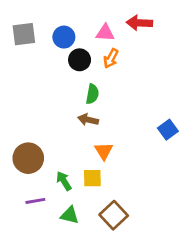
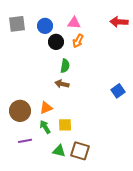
red arrow: (139, 23) -> (119, 22), moved
orange triangle: (104, 151) -> (46, 108), moved, turned 40
green triangle: (70, 215) -> (59, 151), moved
brown square: (114, 215) -> (80, 151), turned -30

